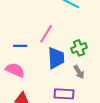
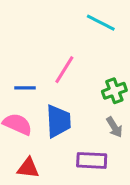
blue trapezoid: (56, 58) -> (58, 121), moved

